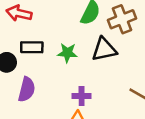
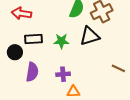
purple cross: (82, 96) -> (63, 74), moved

